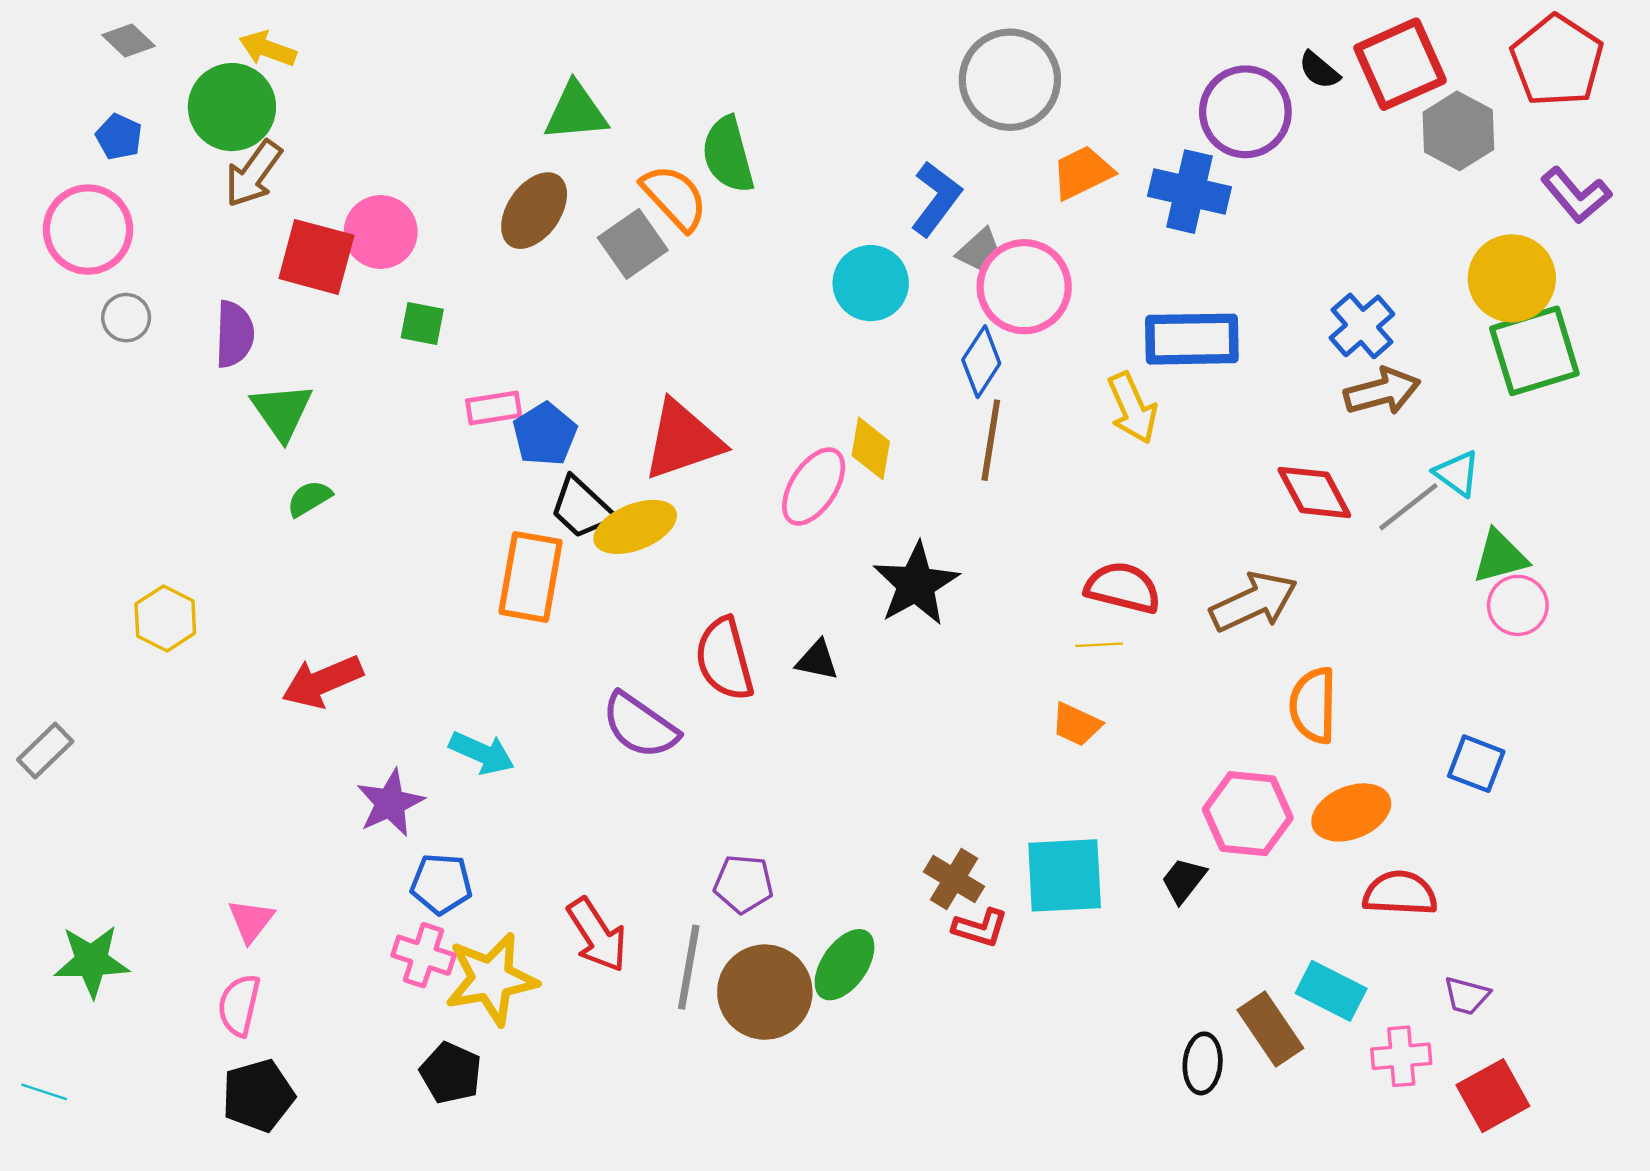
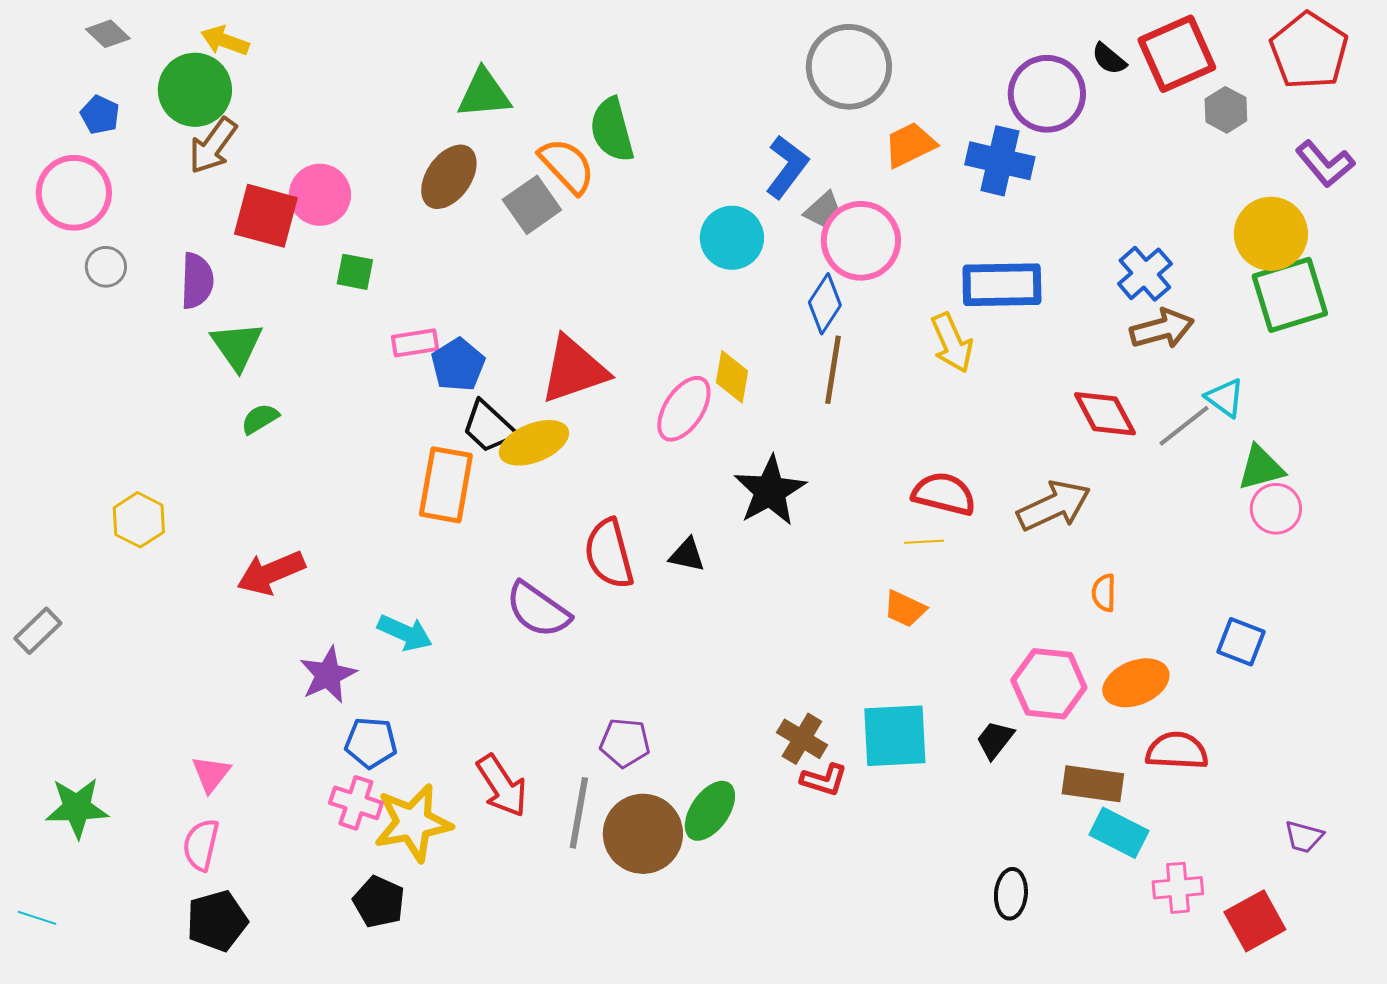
gray hexagon: (1458, 131) -> (1226, 110), size x0.7
orange semicircle: (1313, 705) -> (1104, 593), size x0.6
purple trapezoid: (1467, 996) -> (1304, 837), moved
brown rectangle: (1270, 1029) -> (1093, 784), moved, turned -48

